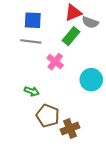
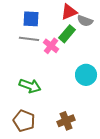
pink cross: (55, 62) -> (51, 46), moved
green arrow: (32, 91) -> (30, 86), size x1.5
brown pentagon: (48, 116) -> (24, 121), moved

